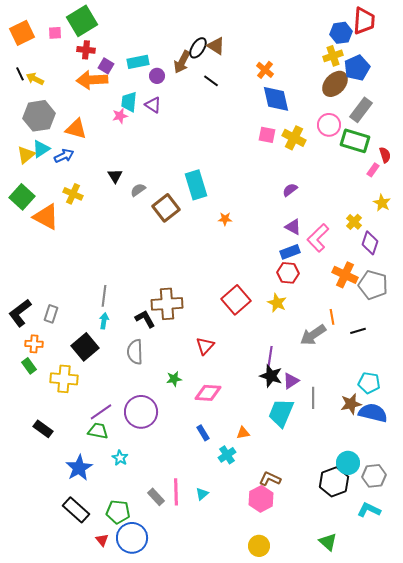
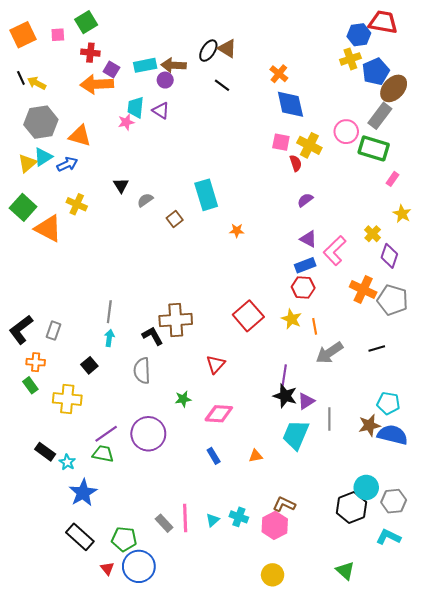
green square: (82, 21) -> (86, 22), size x0.7
red trapezoid: (364, 21) -> (383, 22), turned -84
brown arrow: (182, 62) -> (174, 65), moved, turned 65
brown ellipse: (335, 84) -> (394, 88), moved
red semicircle: (385, 155) -> (296, 163), moved
brown square: (166, 208) -> (175, 219), size x0.6
orange line: (332, 317) -> (315, 326), moved
black square: (85, 347) -> (89, 365), size x0.6
cyan cross: (227, 455) -> (239, 517), moved, turned -36
cyan star: (120, 458) -> (67, 462), moved

